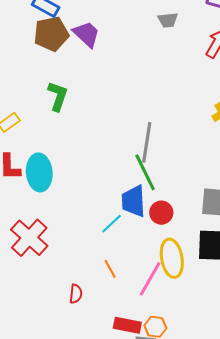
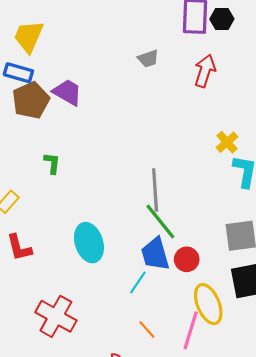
green L-shape: (58, 96) -> (52, 163), size x0.7
cyan ellipse: (39, 172) -> (89, 243), moved

